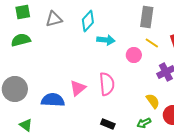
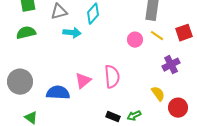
cyan arrow: (106, 40) -> (72, 33), moved
pink circle: (134, 55) -> (135, 40), moved
green arrow: (144, 123) -> (134, 116), moved

